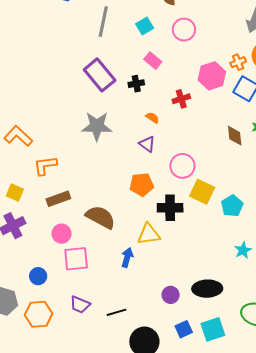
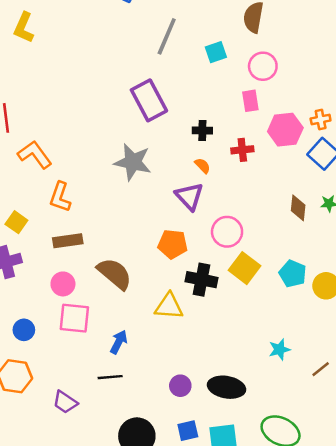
pink rectangle: (153, 61) -> (250, 101), moved, turned 30
black cross: (136, 84) -> (202, 130), moved
purple triangle: (147, 144) -> (189, 196), size x1.4
orange L-shape: (45, 166) -> (60, 197), turned -75
cyan pentagon: (232, 206) -> (293, 274), moved, turned -30
blue arrow: (127, 258) -> (119, 342), moved
purple trapezoid: (80, 305) -> (65, 402), moved
black line: (117, 312) -> (110, 377), moved

